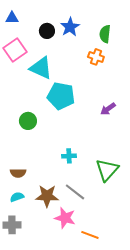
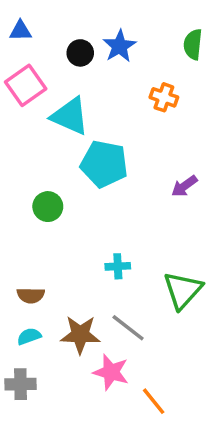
green semicircle: (105, 34) -> (193, 44), moved
orange line: (90, 235) -> (154, 401), turned 30

